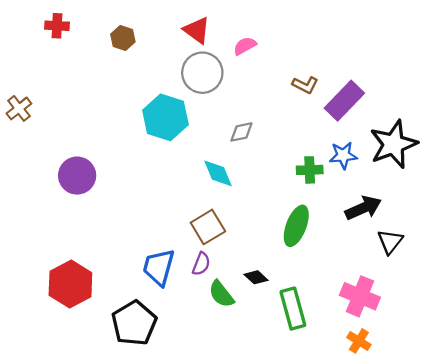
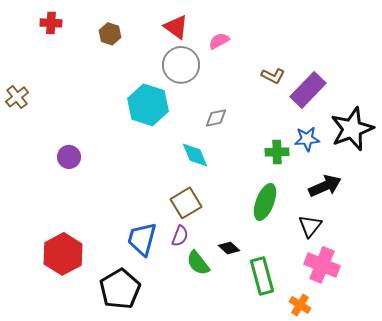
purple circle: (77, 176) -> (69, 157), size x0.7
black triangle: (390, 241) -> (310, 226), moved
orange cross: (359, 341) -> (300, 305), moved

